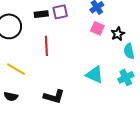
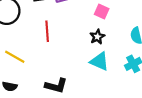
black star: (118, 34) -> (97, 37), moved

